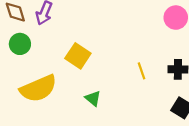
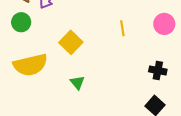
yellow line: (142, 71) -> (122, 28), moved

